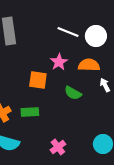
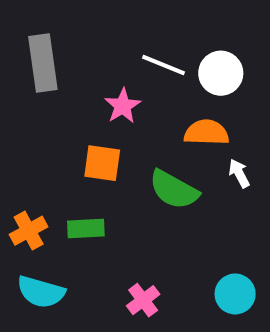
pink star: (59, 62) -> (123, 106), moved
green semicircle: (73, 93) -> (174, 190), size x1.4

